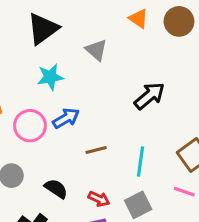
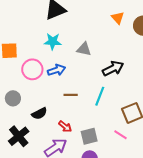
gray triangle: (96, 50) -> (84, 49), moved, turned -42
cyan line: (141, 162) -> (100, 96), moved
black semicircle: (56, 189) -> (39, 113), turned 105

